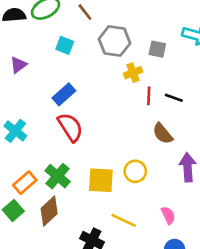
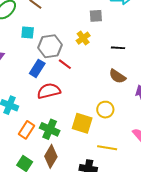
gray hexagon: (114, 41) -> (50, 46), moved
red line: (149, 96) -> (65, 64), moved, turned -40
red semicircle: (70, 127) -> (49, 91), turned -55
yellow square: (101, 180) -> (82, 123), turned 30
orange rectangle: (25, 183) -> (26, 130), moved

